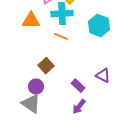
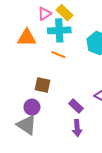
brown square: (46, 66) -> (42, 85), turned -35
purple arrow: (79, 107) -> (77, 128), turned -42

